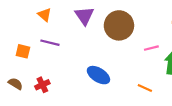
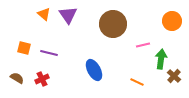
purple triangle: (84, 16) -> (68, 15), moved
purple line: (50, 43) -> (49, 53), moved
blue ellipse: (98, 75) -> (94, 70), turned 30

